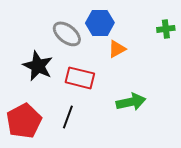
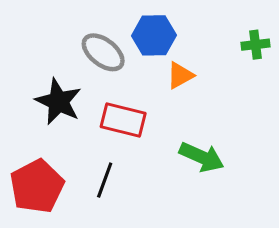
green arrow: (131, 102) -> (202, 157), turned 36

